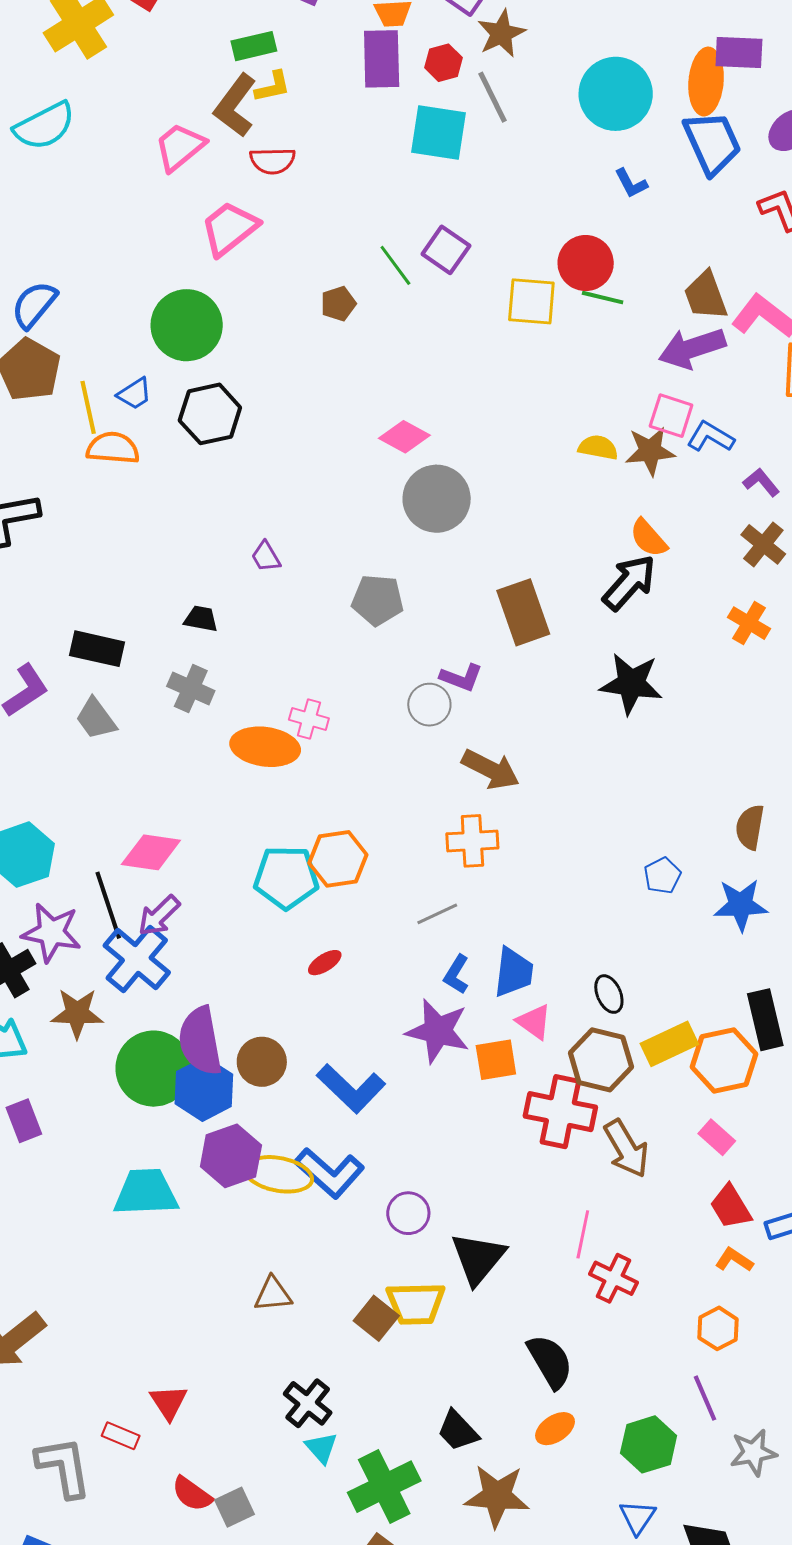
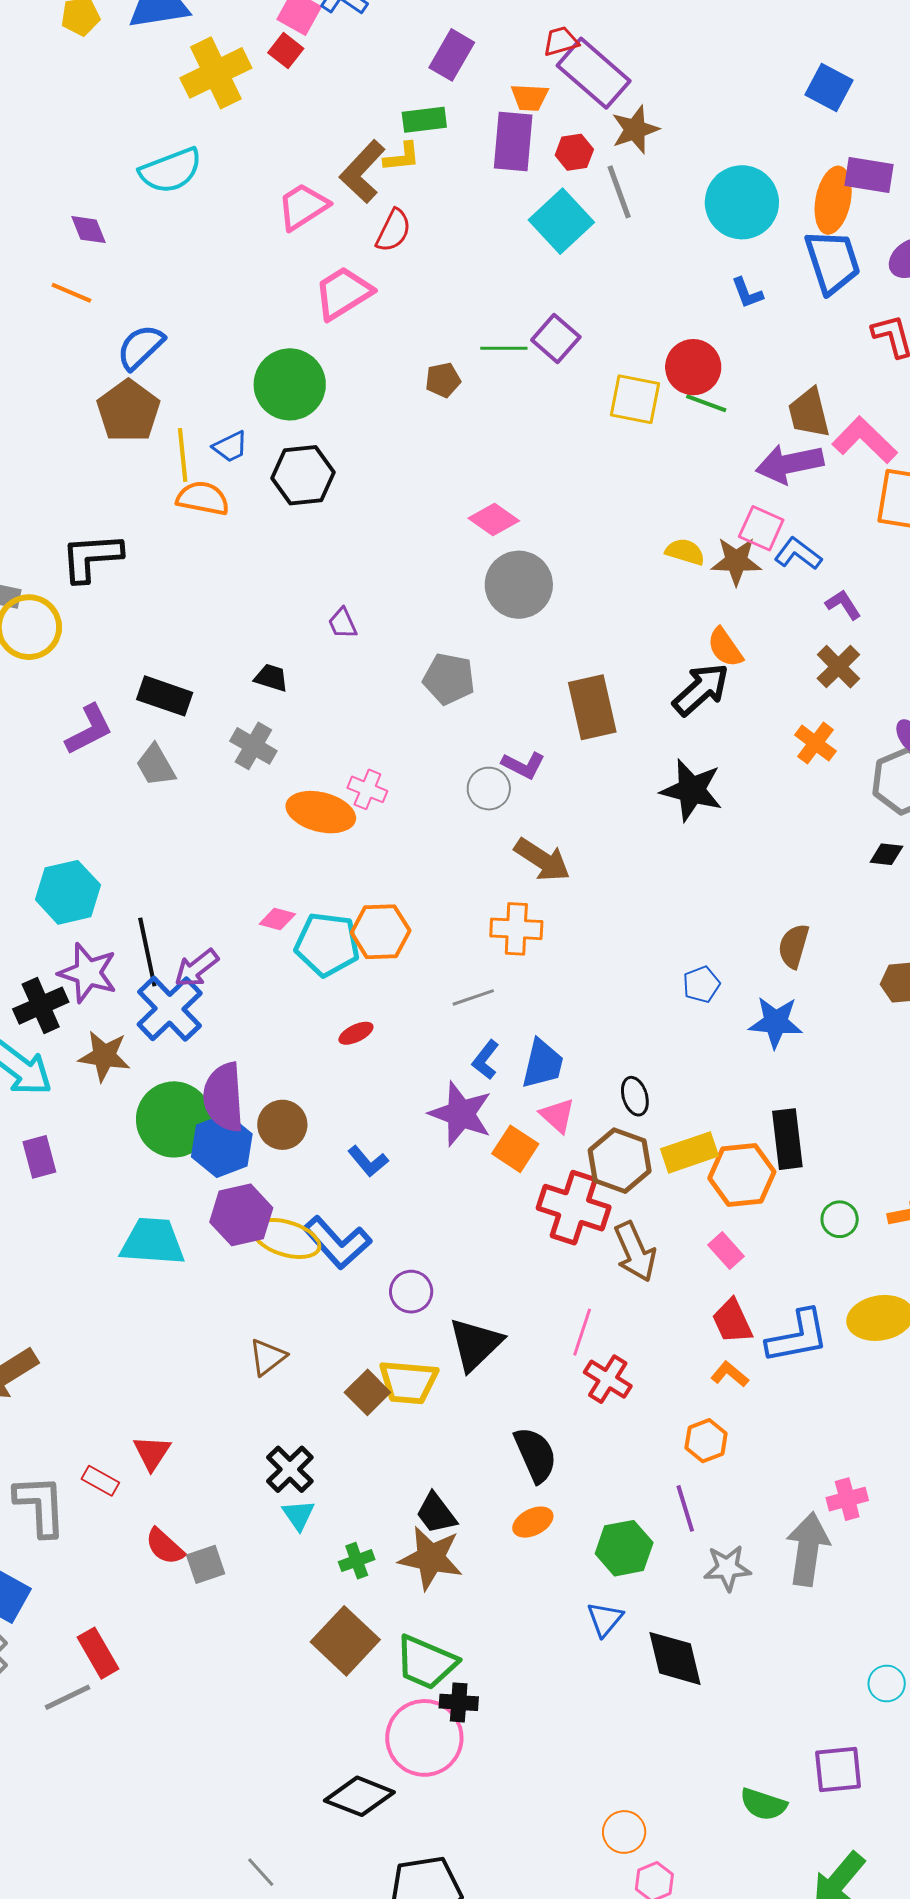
green rectangle: (254, 46) -> (424, 120), moved
cyan square: (438, 133) -> (561, 221), turned 32
red semicircle: (272, 161) -> (393, 231), turned -69
green line: (395, 265) -> (504, 348), turned -60
pink diamond: (151, 852) -> (277, 919), moved, size x0.6
orange square: (496, 1060) -> (515, 1149), turned 36
blue L-shape: (351, 1088) -> (368, 1161), size x0.6
brown triangle: (273, 1294) -> (267, 1357), turned -39
green cross: (384, 1487) -> (357, 1561), size x0.5
brown star: (497, 1496) -> (431, 1558), moved

